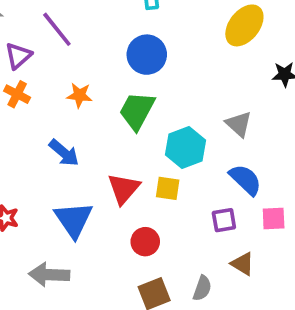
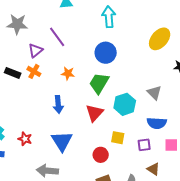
blue arrow: (64, 153) -> (58, 105), turned 42
blue semicircle: (245, 180) -> (157, 123), turned 138
yellow square: (168, 188) -> (118, 138), moved
red triangle: (124, 189) -> (94, 113), moved

